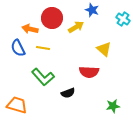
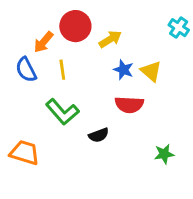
blue star: (92, 10) -> (123, 70), moved
orange arrow: (30, 29) -> (43, 42), turned -63
yellow line: (43, 48) -> (62, 70), turned 72

